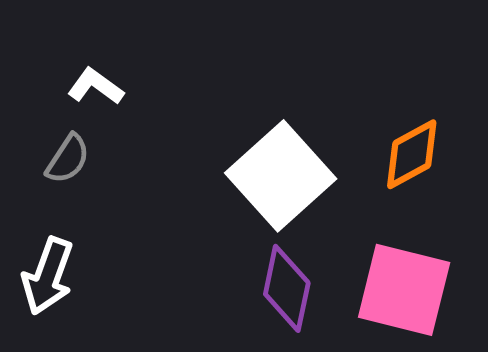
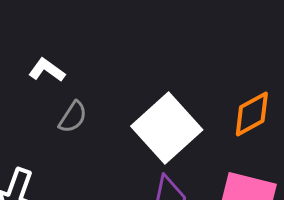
gray semicircle: (68, 159) -> (73, 117), moved

